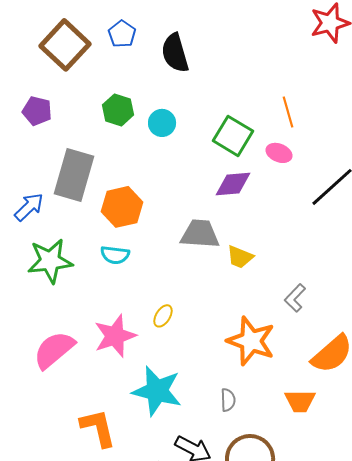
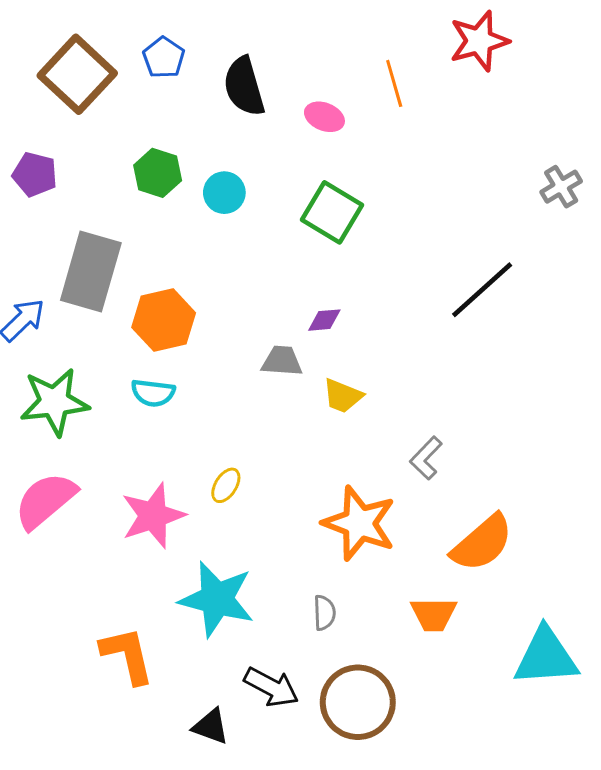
orange line: (288, 112) -> (394, 83), moved
pink ellipse: (279, 153) -> (324, 117), moved
purple diamond: (233, 184) -> (324, 320), moved, size x0.6
gray trapezoid: (200, 234) -> (282, 361), size x0.7
pink semicircle: (54, 350) -> (45, 501), moved

